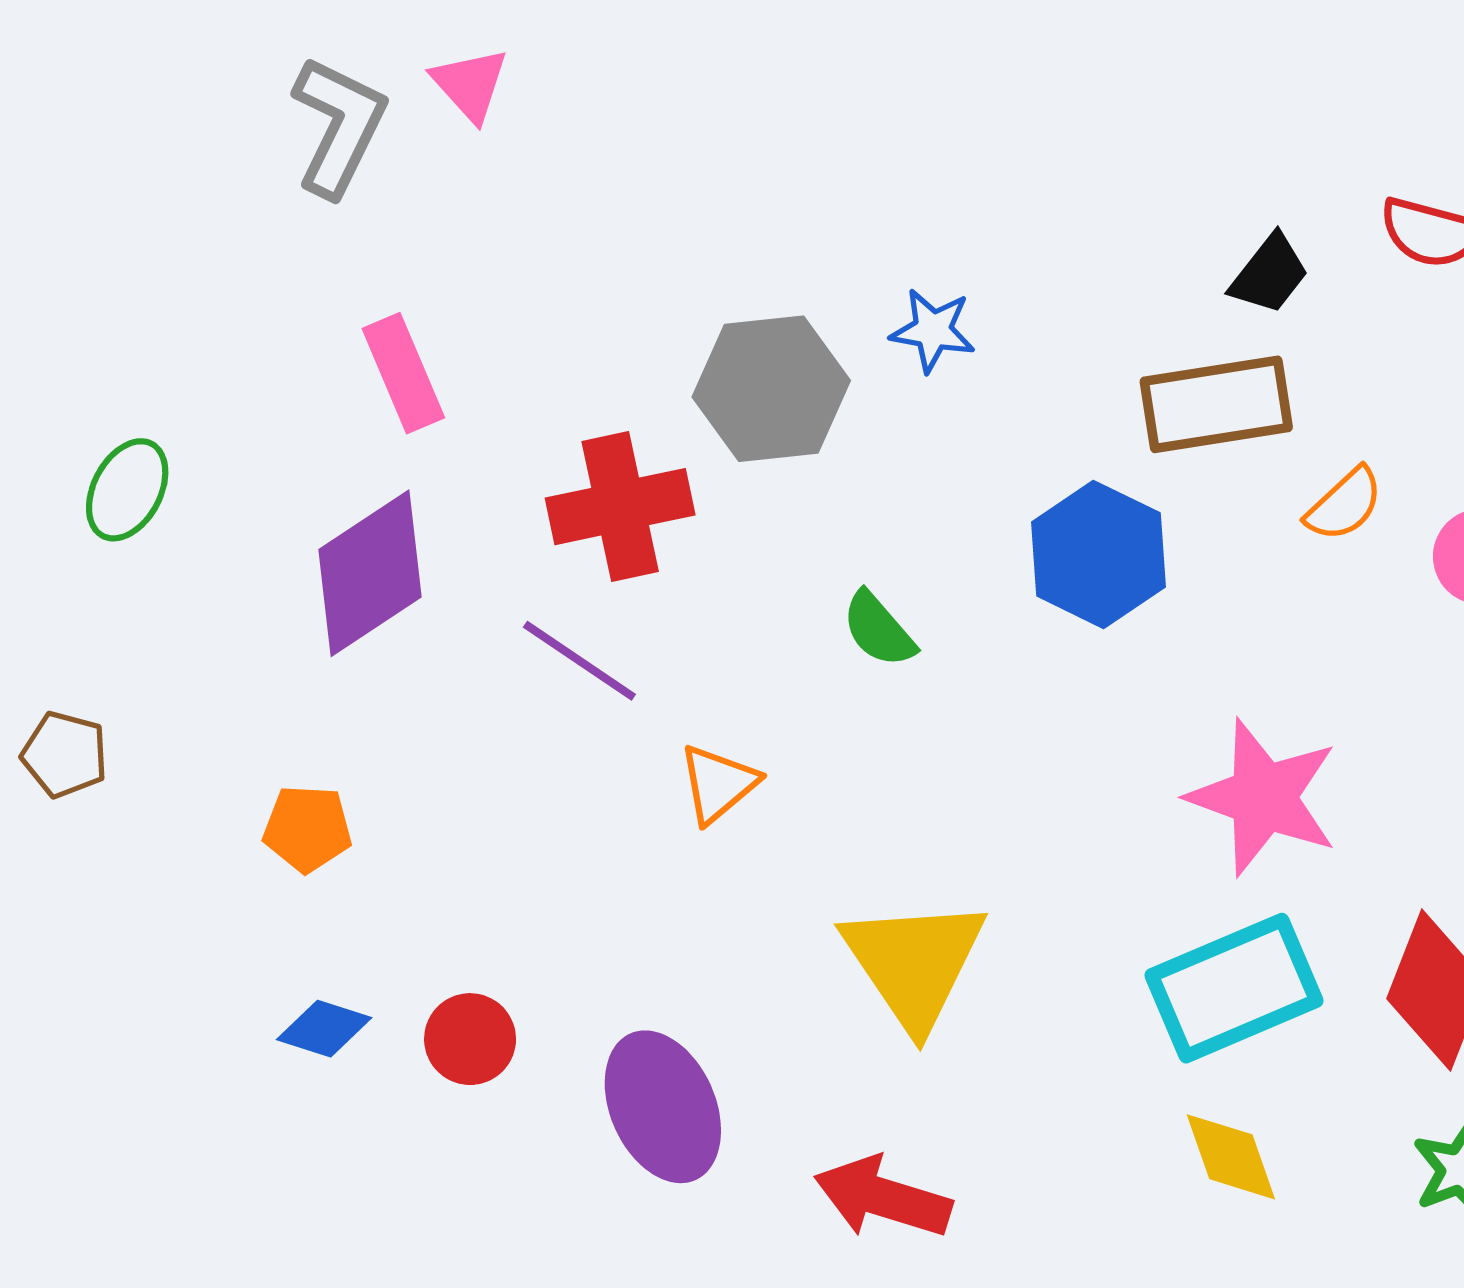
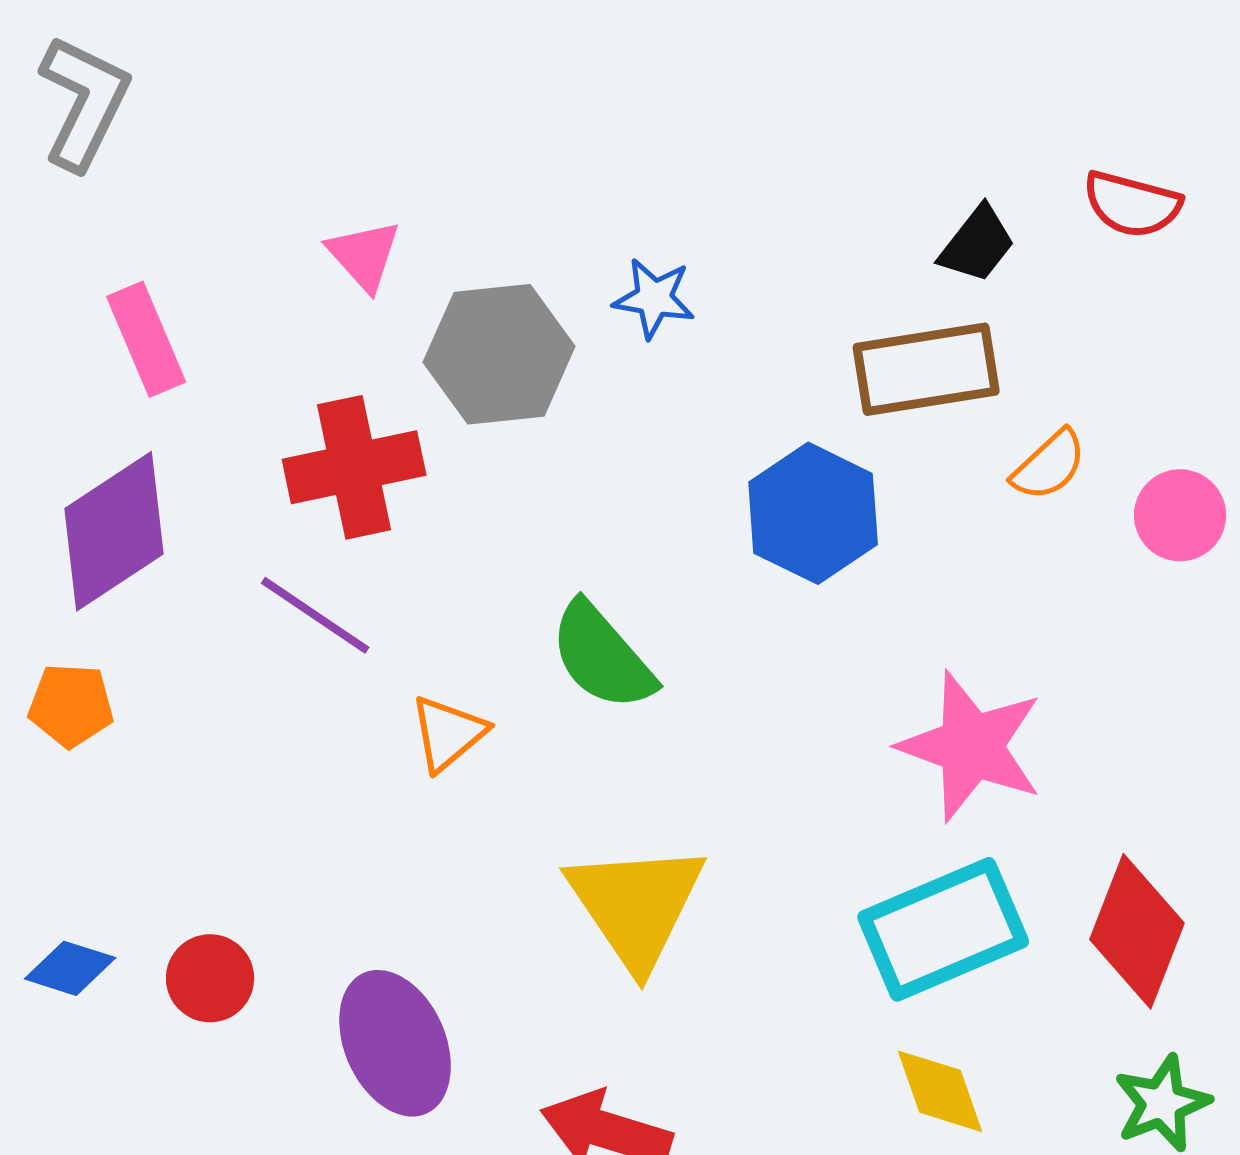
pink triangle: (470, 84) -> (364, 255), moved
green semicircle: (879, 629) -> (602, 656), moved, size x1.5
orange pentagon: (307, 829) -> (71, 705), moved

